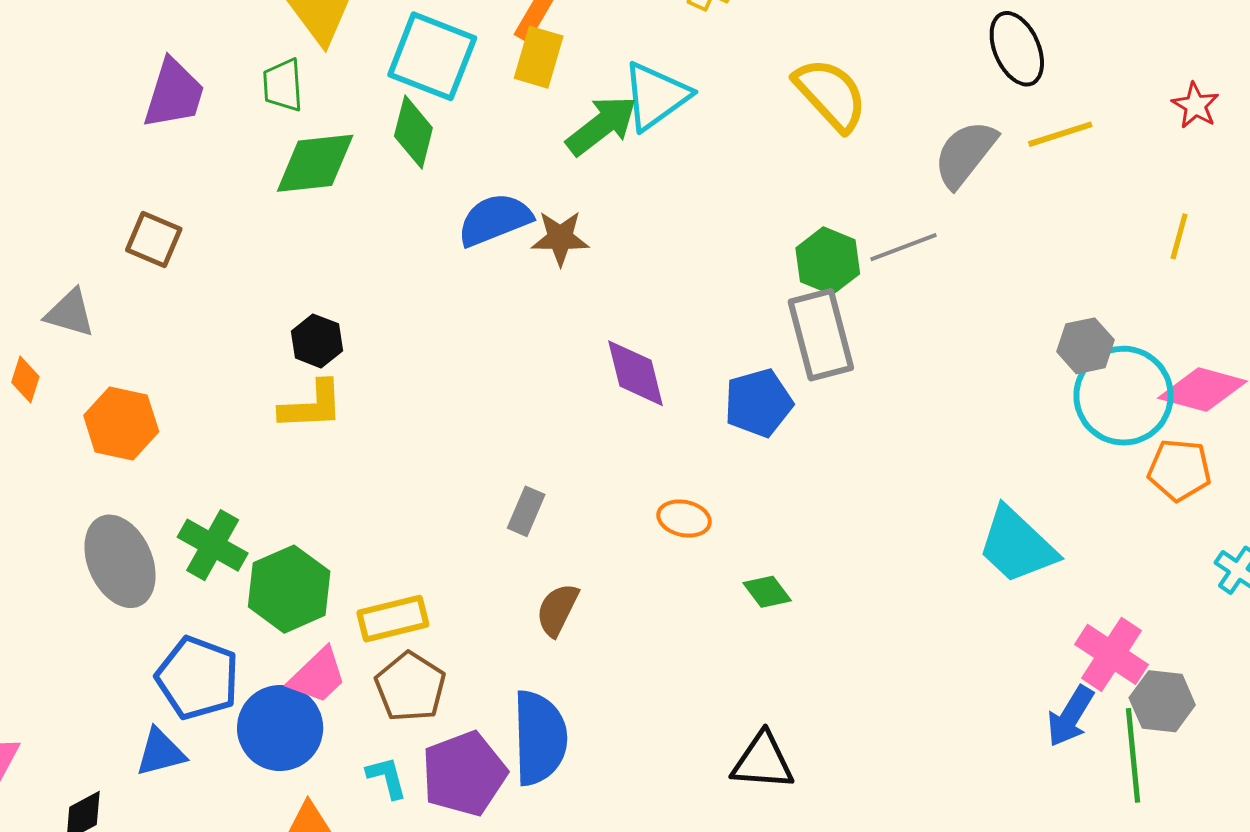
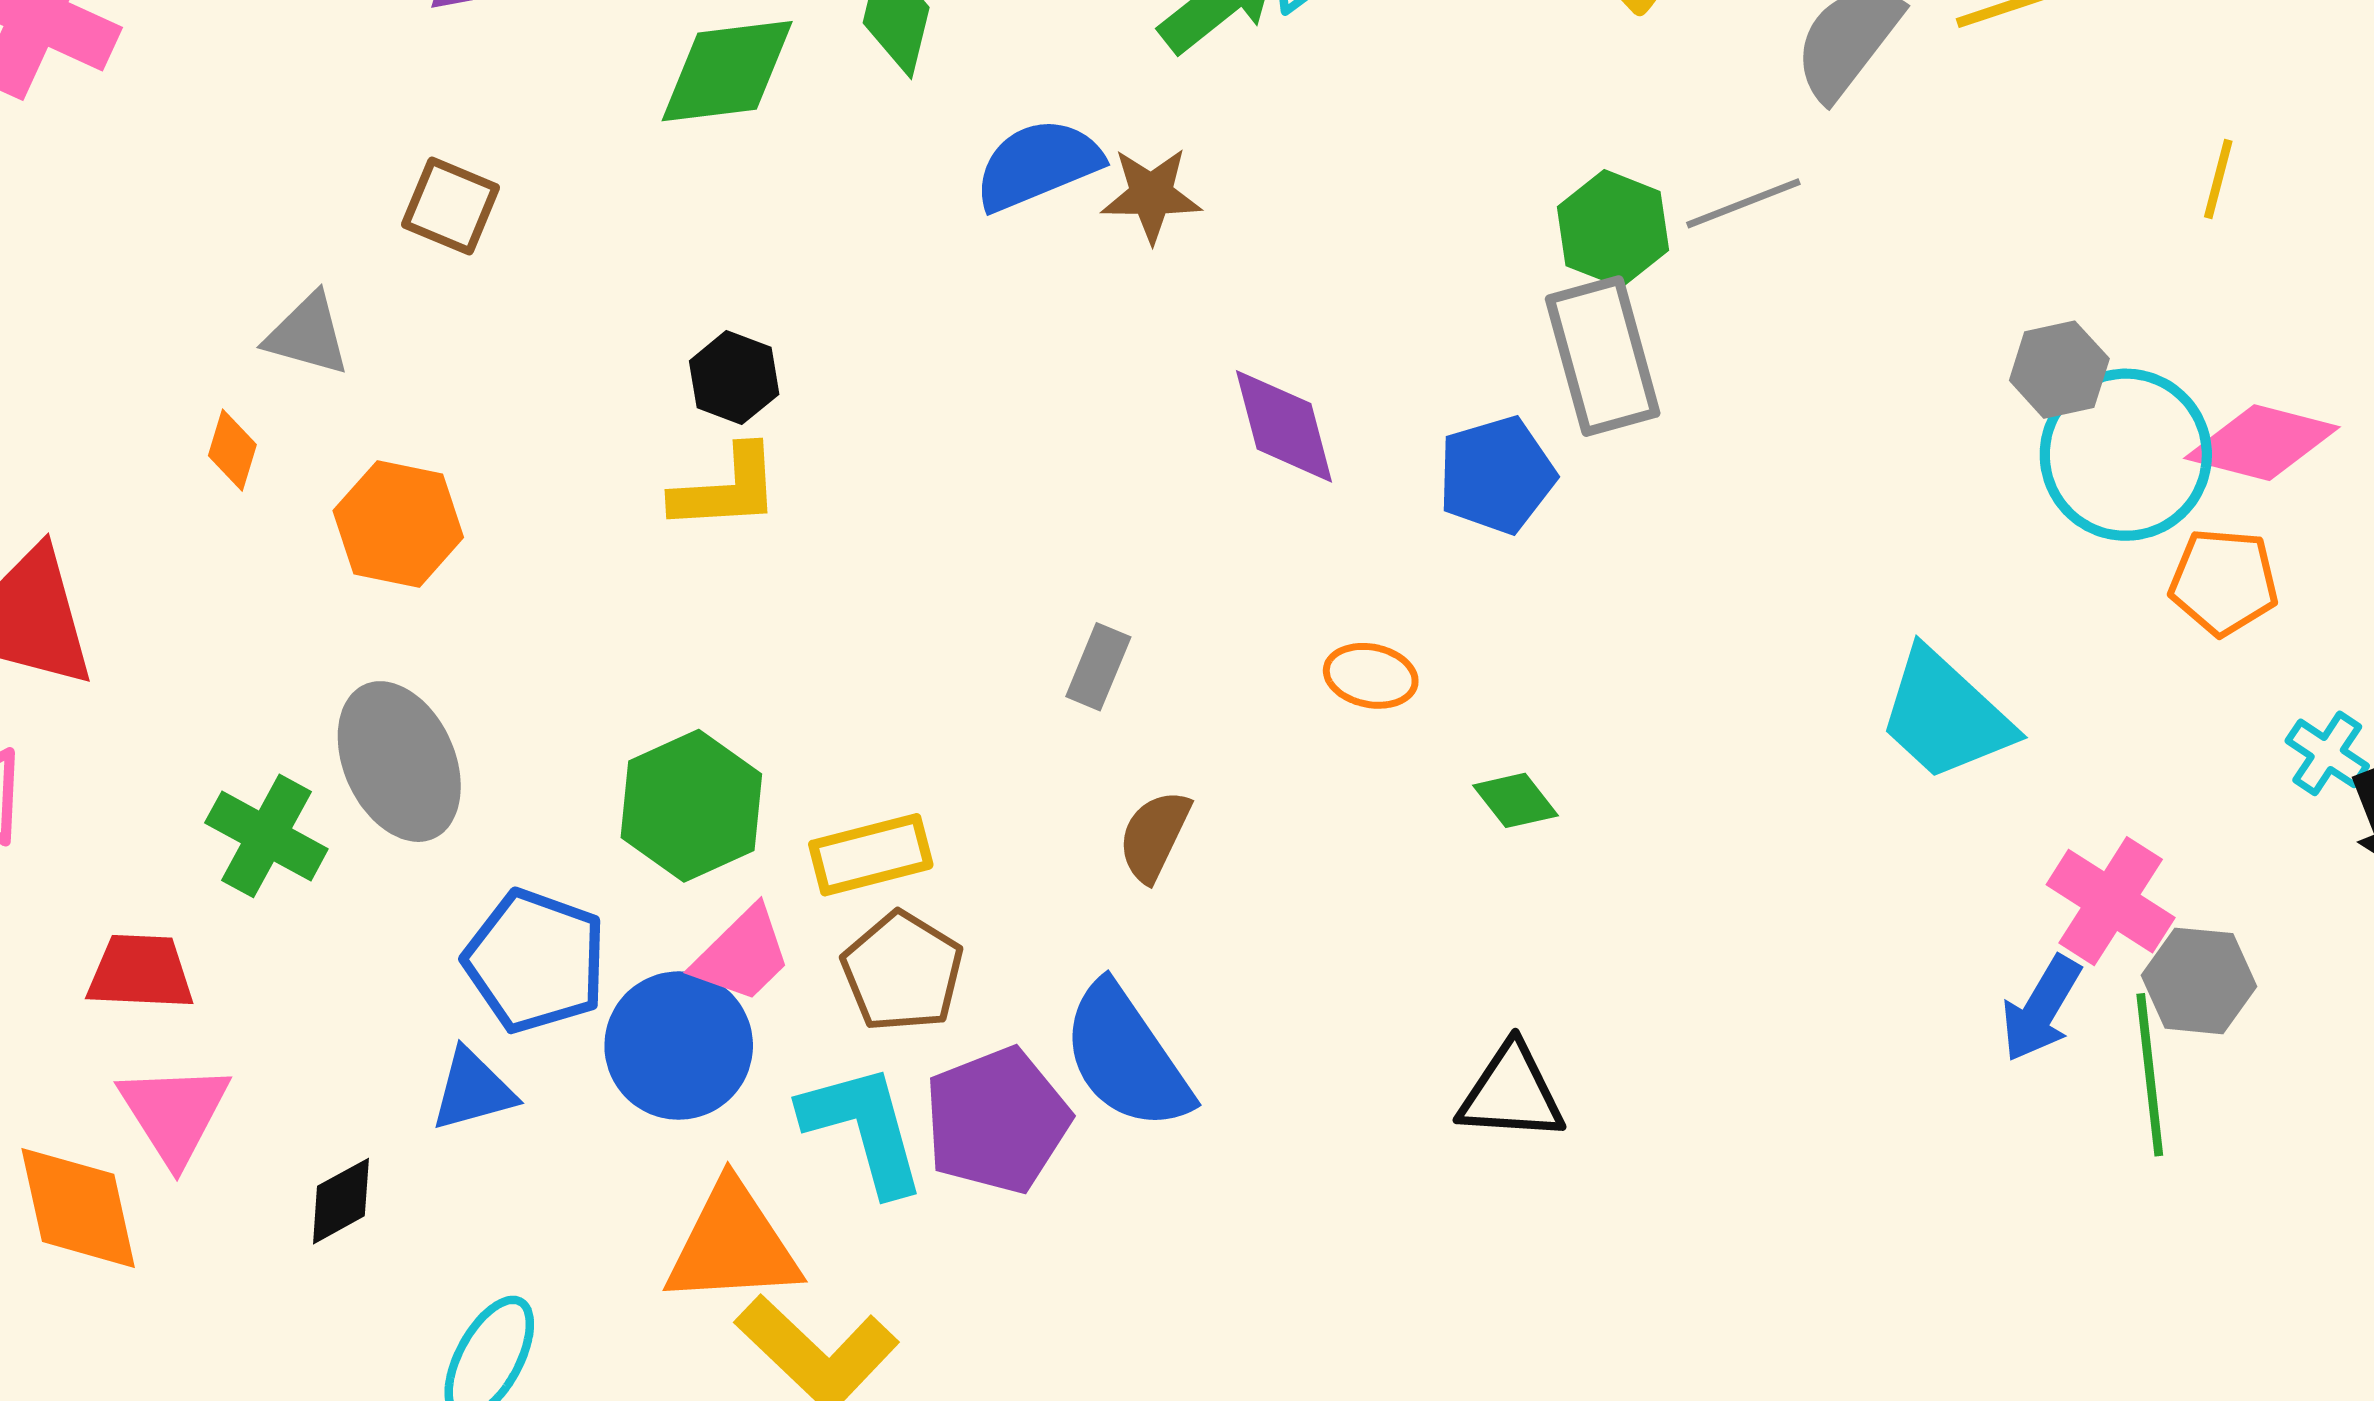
green cross: (213, 545) -> (266, 836), moved
blue semicircle: (540, 738) -> (1126, 1057), turned 148
cyan L-shape: (387, 777) -> (864, 1129), size x1.8

